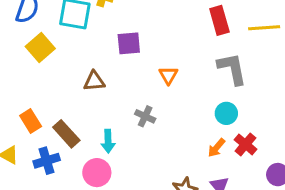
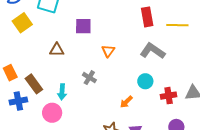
gray L-shape: (232, 69) -> (153, 51), turned -50
red cross: (246, 144) -> (169, 96), moved, turned 35
orange arrow: (216, 148) -> (126, 102), moved

